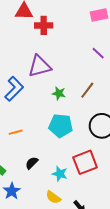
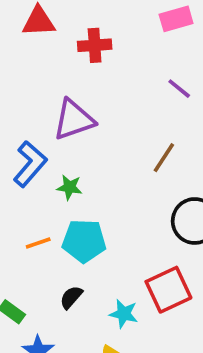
red cross: (44, 25) -> (95, 45), moved
green star: (59, 93) -> (69, 187), moved
cyan pentagon: (61, 126) -> (84, 241), moved

